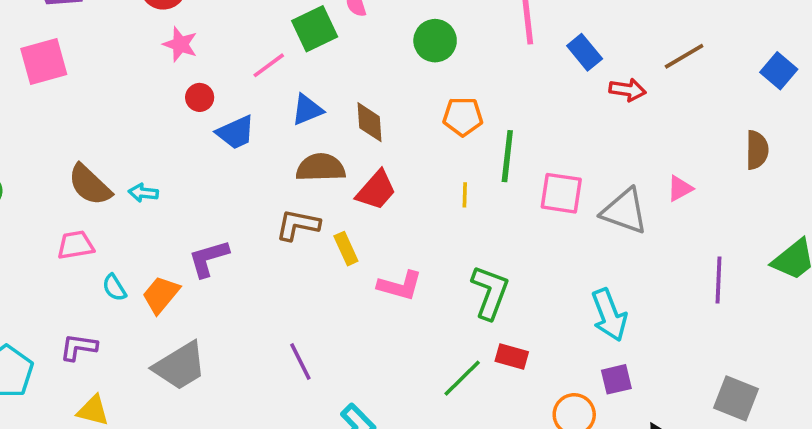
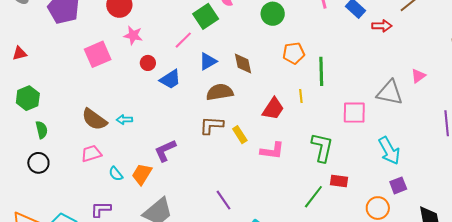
pink square: (44, 61) -> (98, 54), moved
red trapezoid: (376, 190) -> (273, 109), moved
pink square: (561, 193) -> (354, 113), moved

